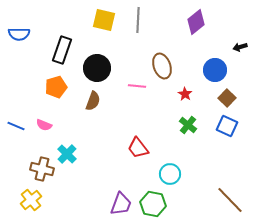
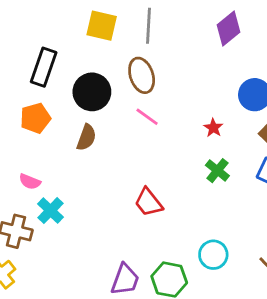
brown ellipse: (162, 66) -> (142, 75), moved
pink line: (137, 86) -> (147, 117), turned 30
pink semicircle: (44, 125) -> (30, 182), moved
cyan circle: (170, 174) -> (213, 255), moved

